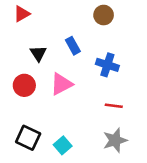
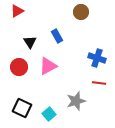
blue cross: (107, 65) -> (97, 58), moved
red line: (114, 106) -> (99, 83), moved
gray star: (115, 140) -> (76, 101), moved

